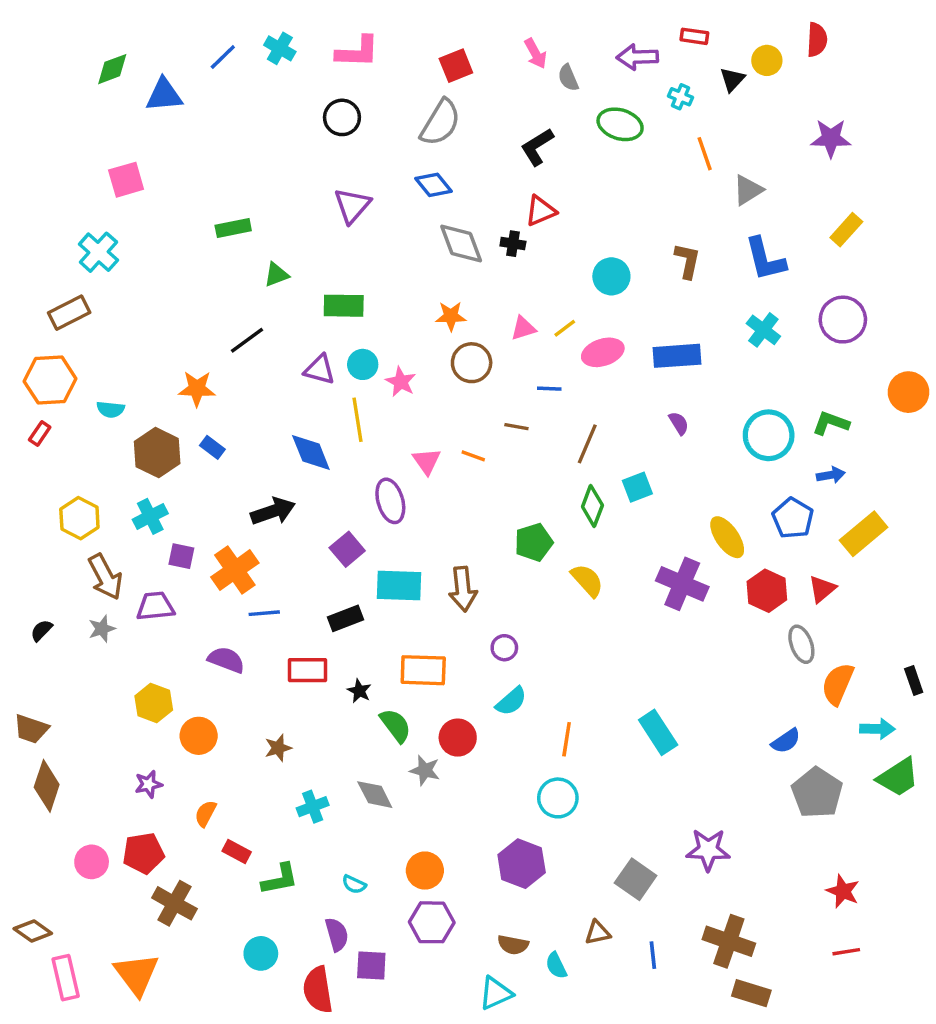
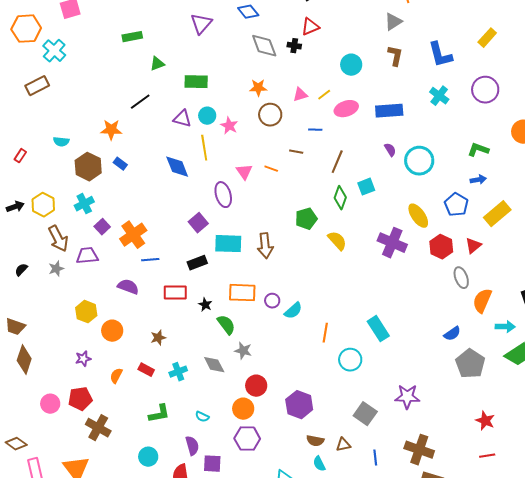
gray triangle: (748, 190) -> (393, 22), moved
orange hexagon: (50, 380) -> (26, 29), moved
cyan circle: (769, 435) -> (419, 161), moved
black arrow: (273, 511) -> (15, 207), moved, size x0.7
purple square: (181, 556) -> (102, 227), turned 35
purple circle: (504, 648) -> (272, 301), moved
red circle: (458, 738) -> (256, 386), moved
cyan circle: (558, 798) -> (350, 360), moved
red rectangle: (237, 852) -> (146, 370), moved
brown semicircle: (513, 945) -> (315, 441), moved

